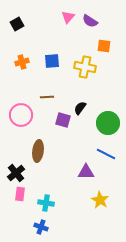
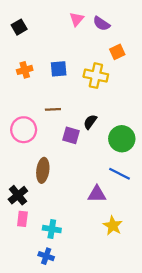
orange square: (104, 46) -> (117, 52), turned -32

